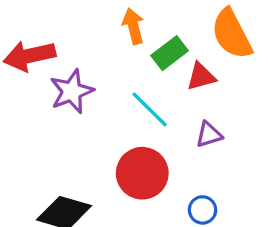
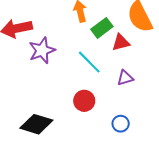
red circle: (142, 173) -> (84, 101), size x0.7

